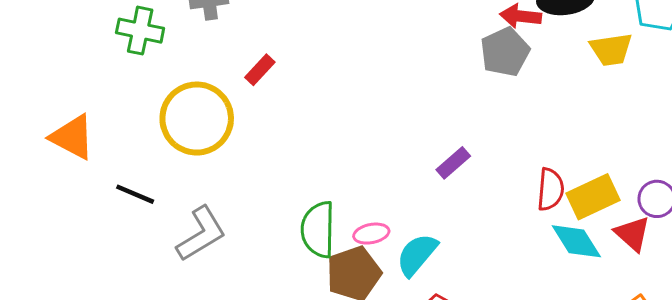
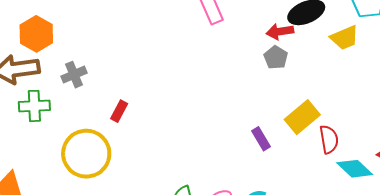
gray pentagon: (505, 52) -> (276, 57), size x0.7
purple rectangle: (453, 163) -> (261, 139), turned -65
yellow rectangle: (593, 197) -> (302, 117), moved

